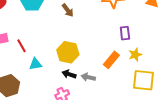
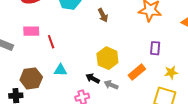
yellow hexagon: (68, 52) -> (107, 58), moved
yellow star: (135, 55) -> (171, 72), moved
cyan triangle: (35, 64) -> (60, 70), moved

